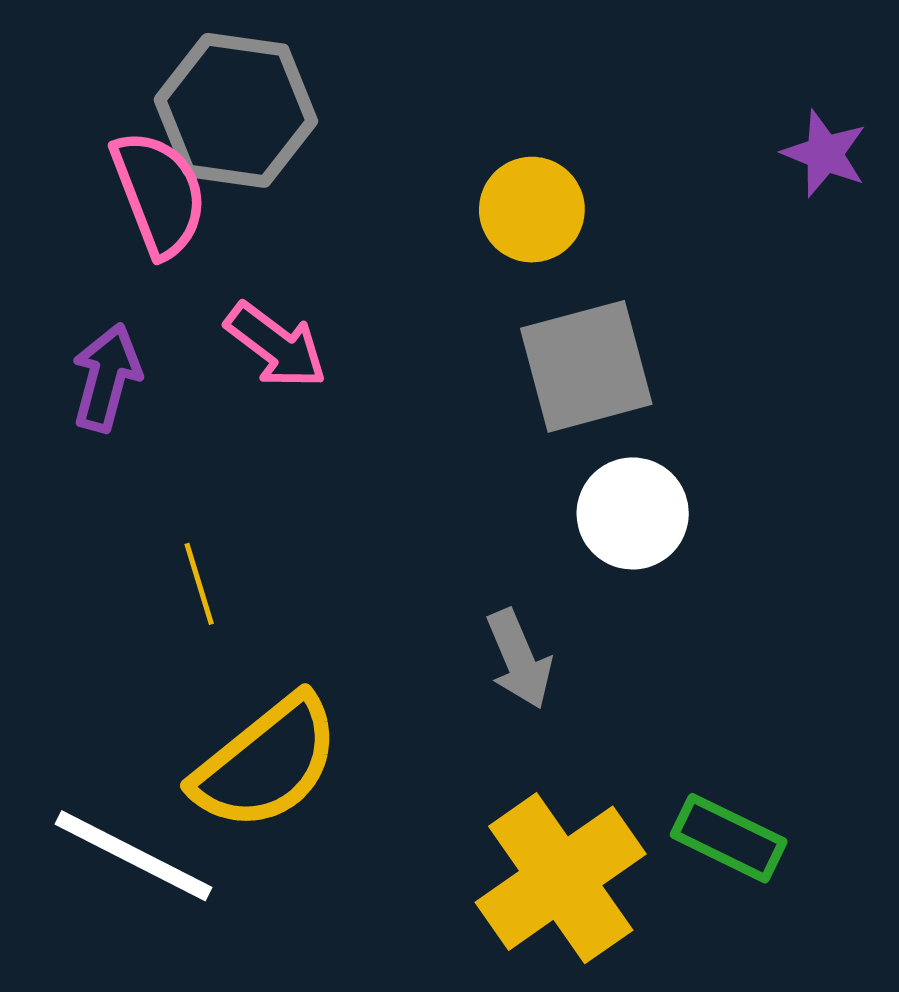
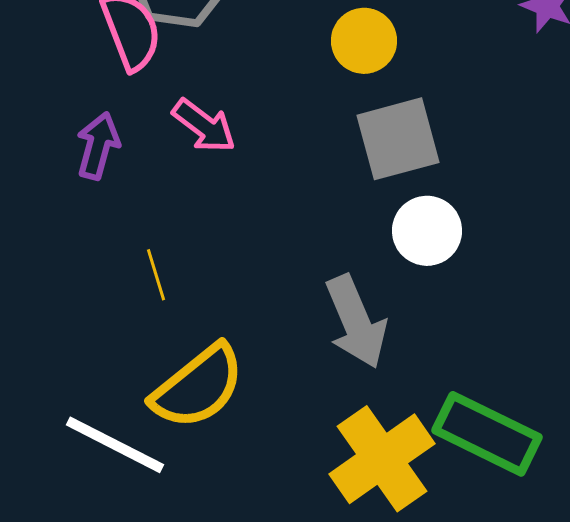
gray arrow: (519, 659) -> (356, 322), size x1.5
green rectangle: (729, 838) -> (487, 434), size x1.5

